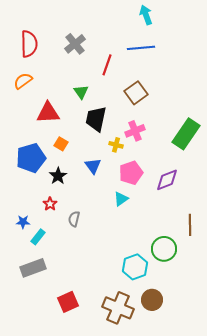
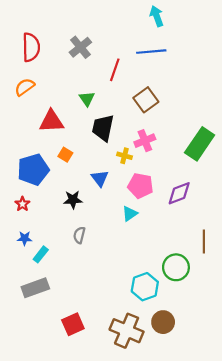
pink pentagon: (131, 173) -> (141, 186), turned 30
black star: (58, 176) -> (73, 200), moved, turned 30
red star: (50, 204) -> (22, 204), moved

